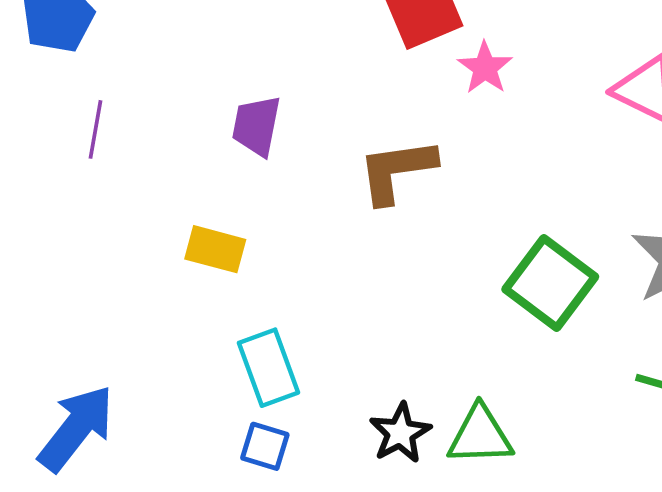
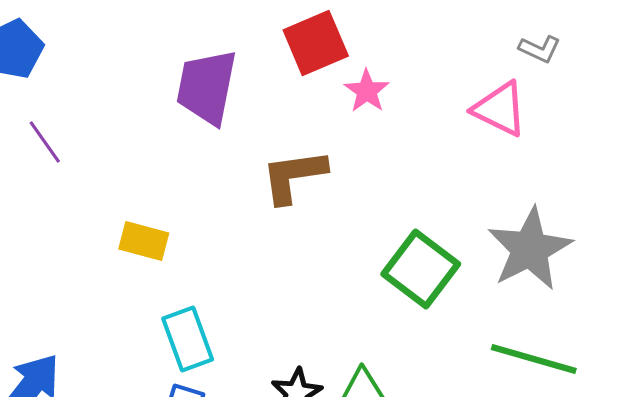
purple trapezoid: (256, 126) -> (207, 87), moved, size x1.5
purple line: (96, 129) -> (45, 142), turned -45

